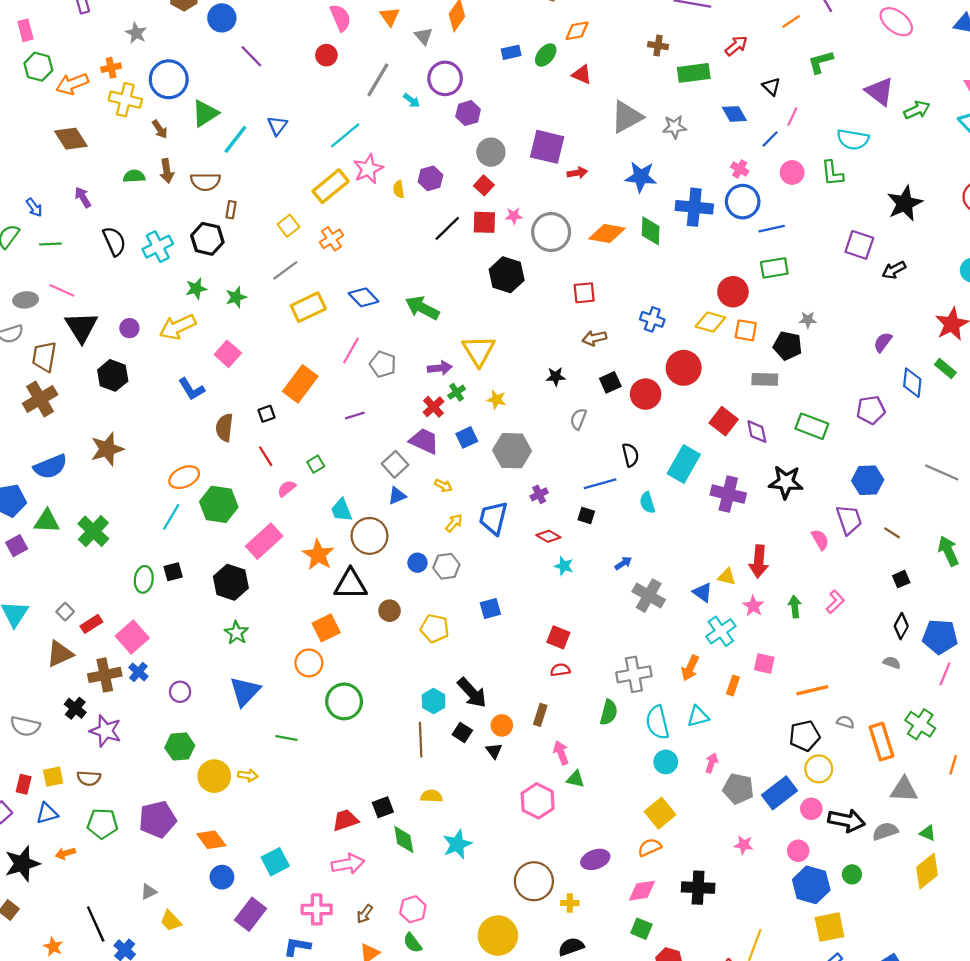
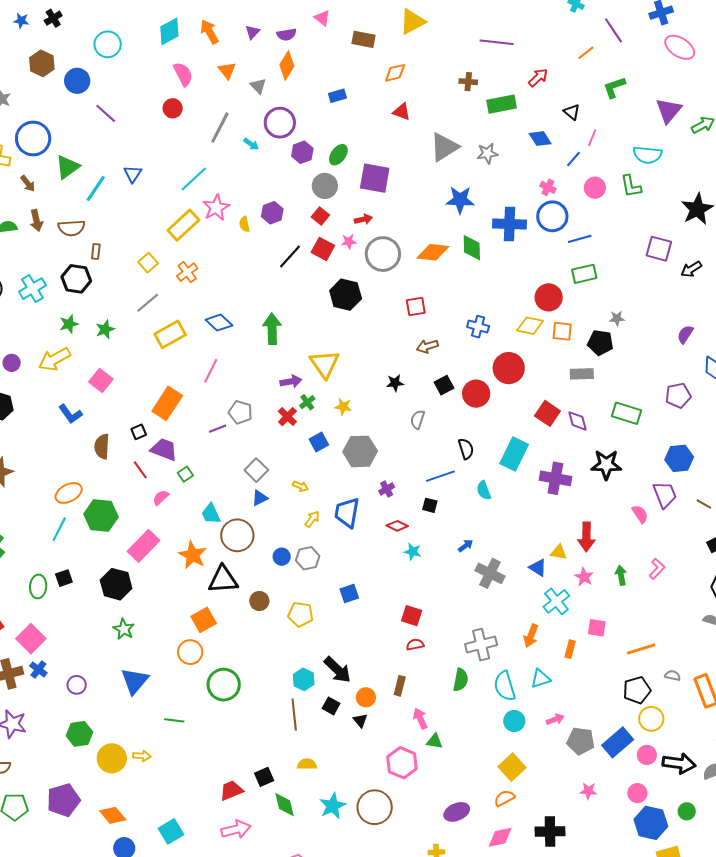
green ellipse: (546, 55) -> (338, 155), moved
purple triangle: (880, 91) -> (669, 111), turned 36
red arrow: (577, 173) -> (363, 219), moved
red square: (484, 222) -> (323, 249), turned 30
green arrow: (422, 308) -> (272, 329), turned 64
gray pentagon: (383, 364) -> (240, 412), moved
purple trapezoid: (424, 441) -> (164, 449), moved
pink arrow: (712, 763) -> (555, 719), turned 54
brown circle: (534, 881) -> (375, 807), moved

